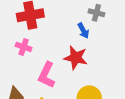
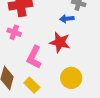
blue arrow: (83, 31) -> (67, 19), turned 112

